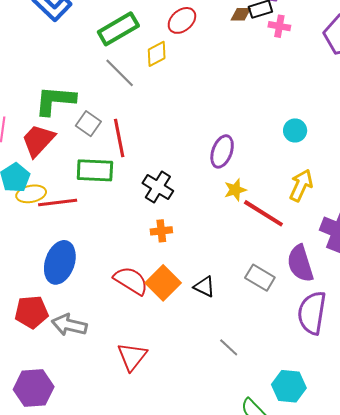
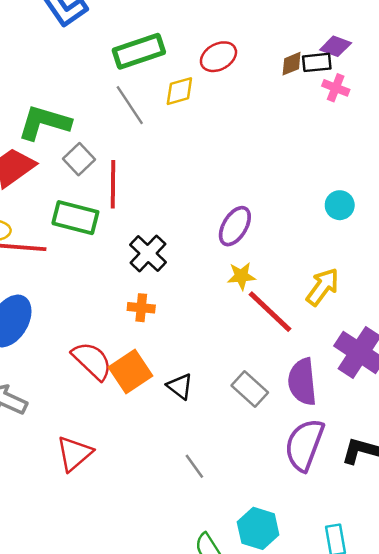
brown diamond: (241, 14) -> (292, 64), turned -35
cyan circle: (295, 130) -> (340, 205), moved

